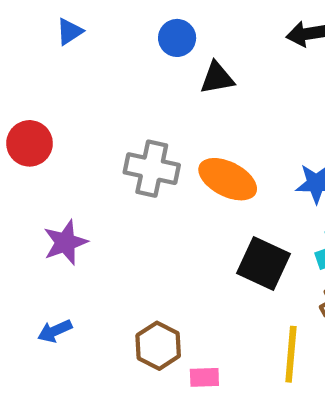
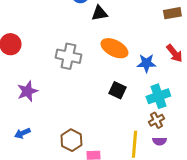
orange ellipse: (228, 179) -> (114, 48), moved
black square: (263, 264) -> (117, 90), moved, size x0.7

